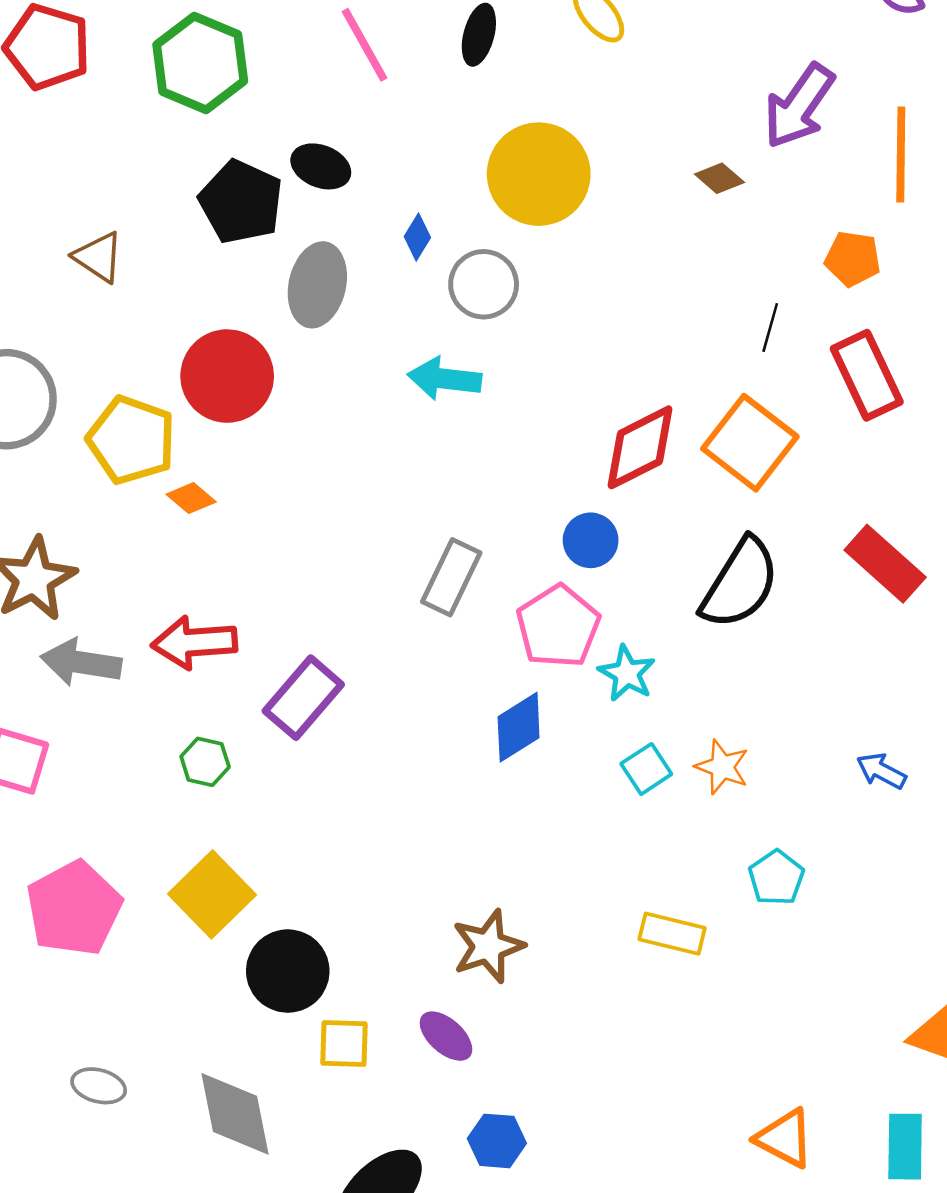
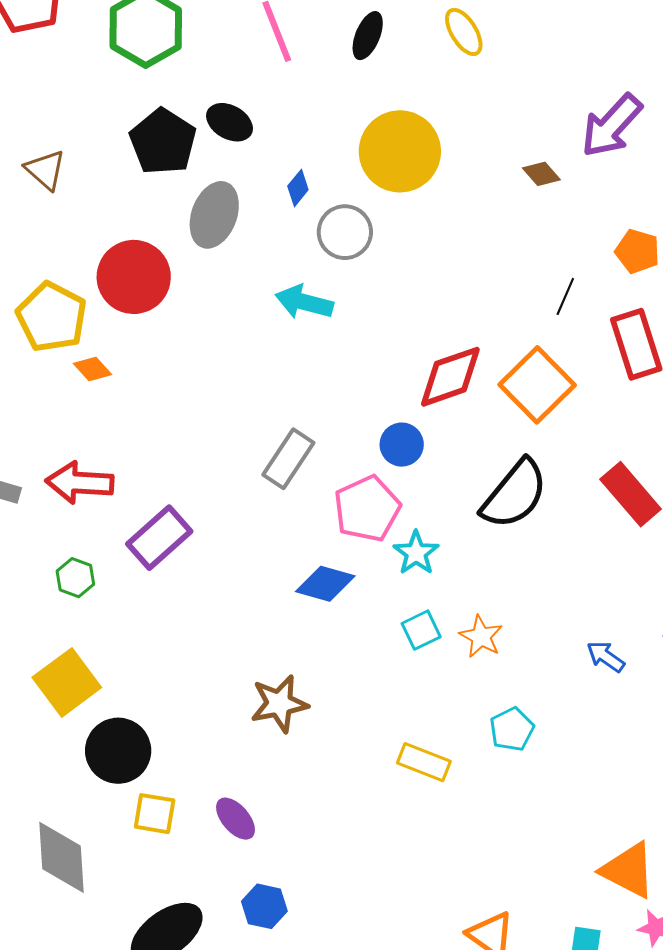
blue diamond: (519, 727) -> (325, 584), turned 40
brown star: (488, 946) -> (279, 704), moved

